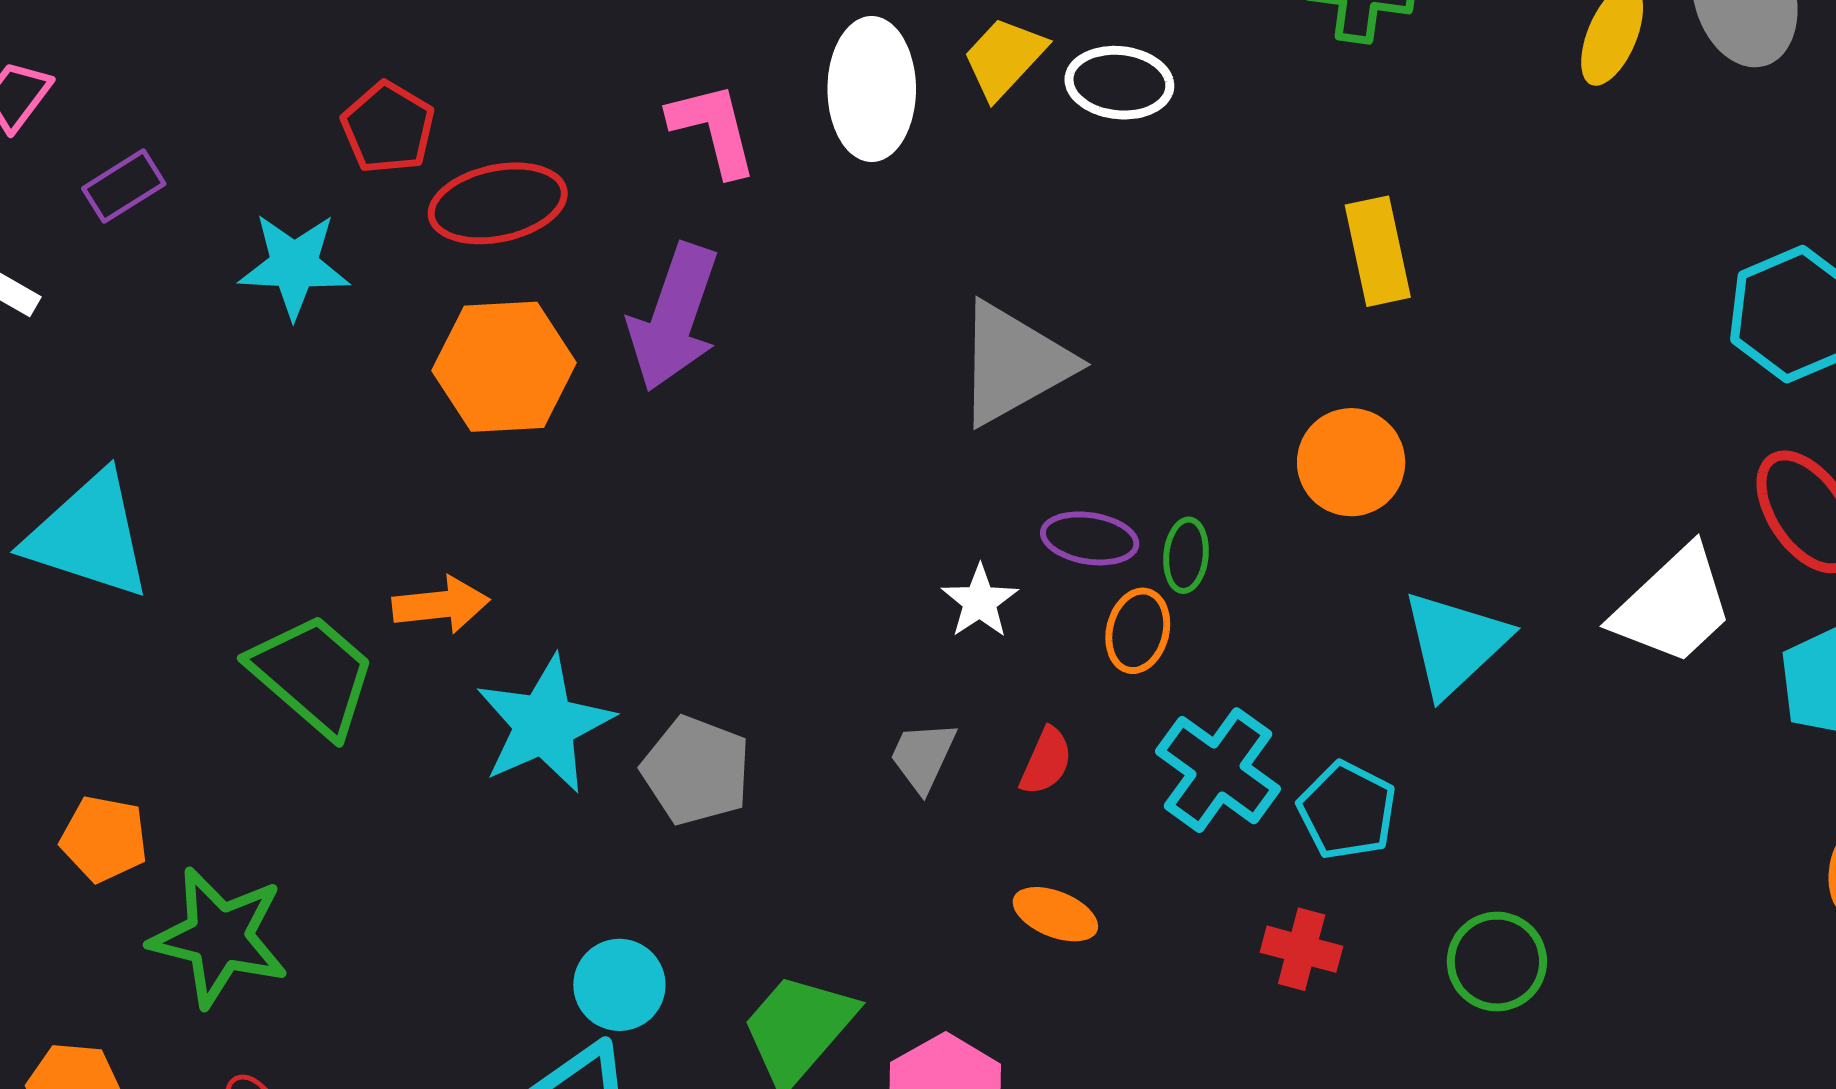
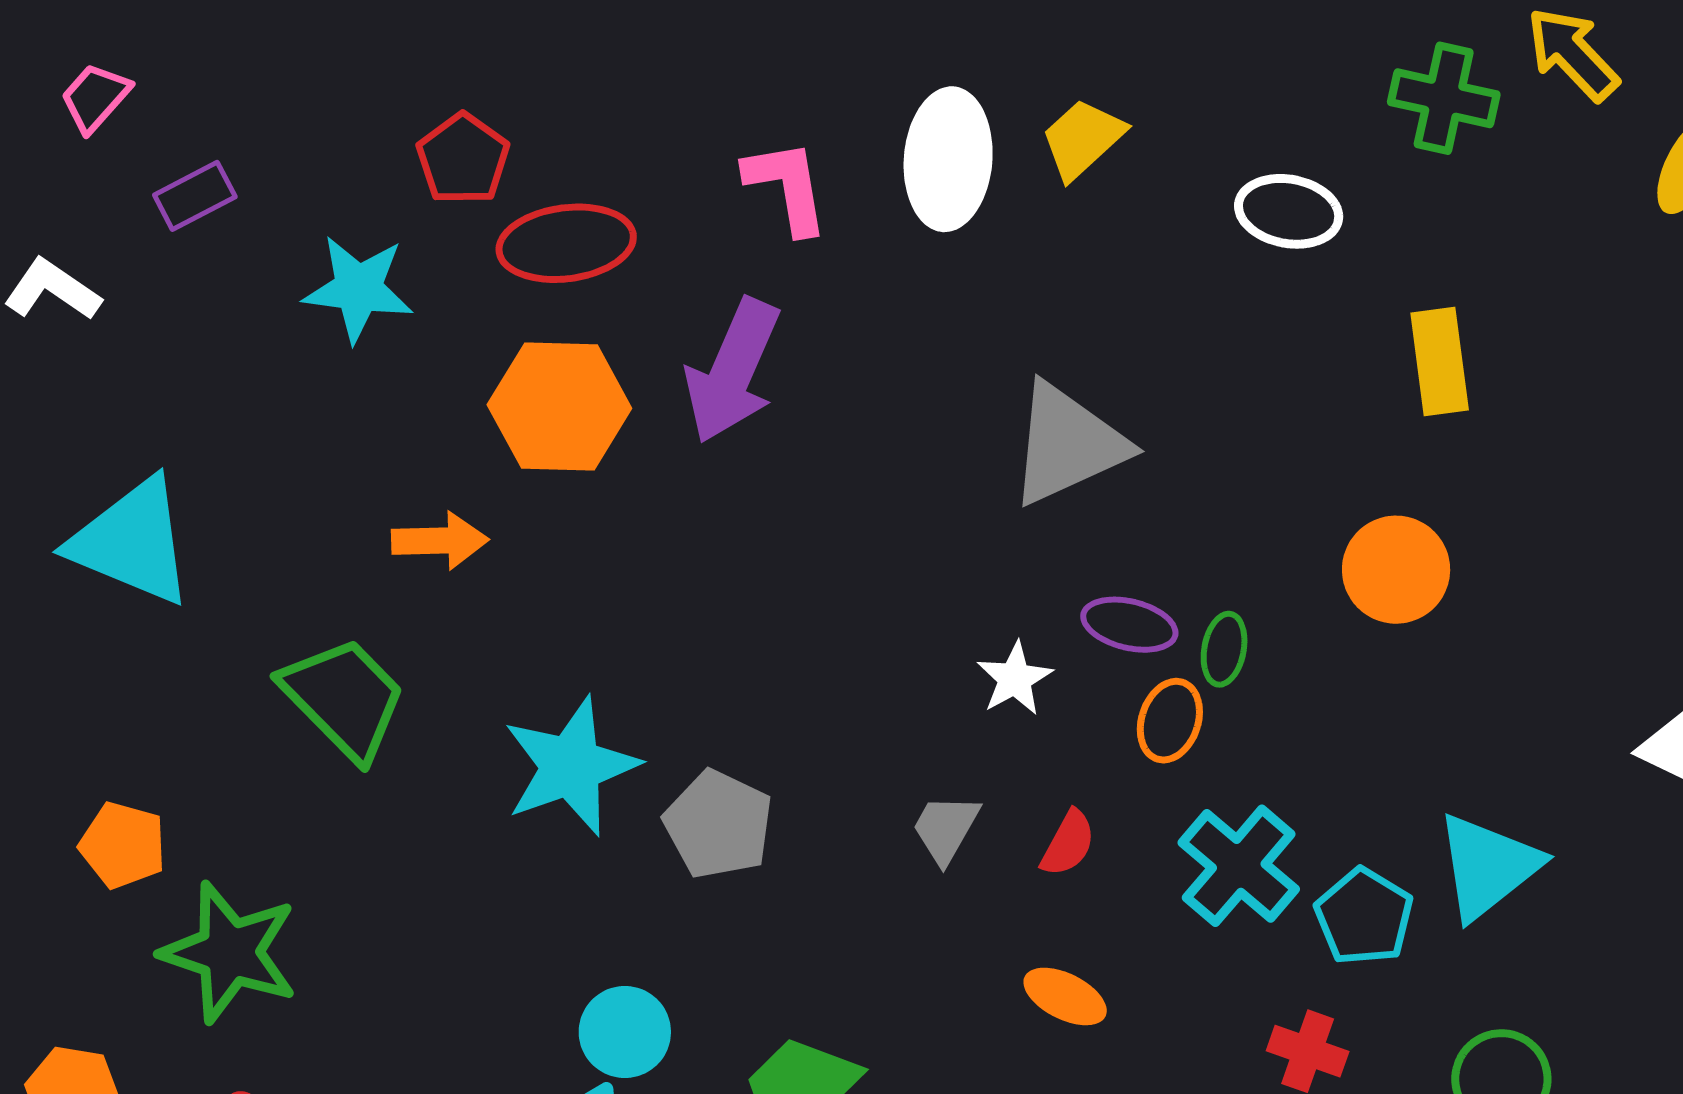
white ellipse: (1119, 83) -> (1289, 211), moved
orange arrow: (441, 605) -> (440, 541), moved
cyan triangle: (1455, 643) -> (1488, 866), moved

